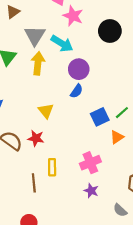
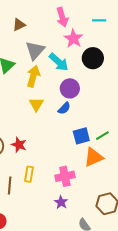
black circle: (110, 31) -> (93, 58), moved
yellow triangle: (46, 111) -> (36, 104), moved
orange triangle: (117, 137) -> (94, 157), size x1.5

